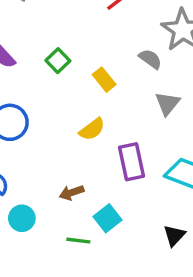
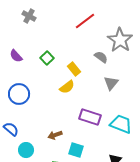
yellow semicircle: (92, 129) -> (67, 87), moved
purple rectangle: (131, 162) -> (90, 117), turned -60
cyan square: (107, 218) -> (76, 150), turned -35

